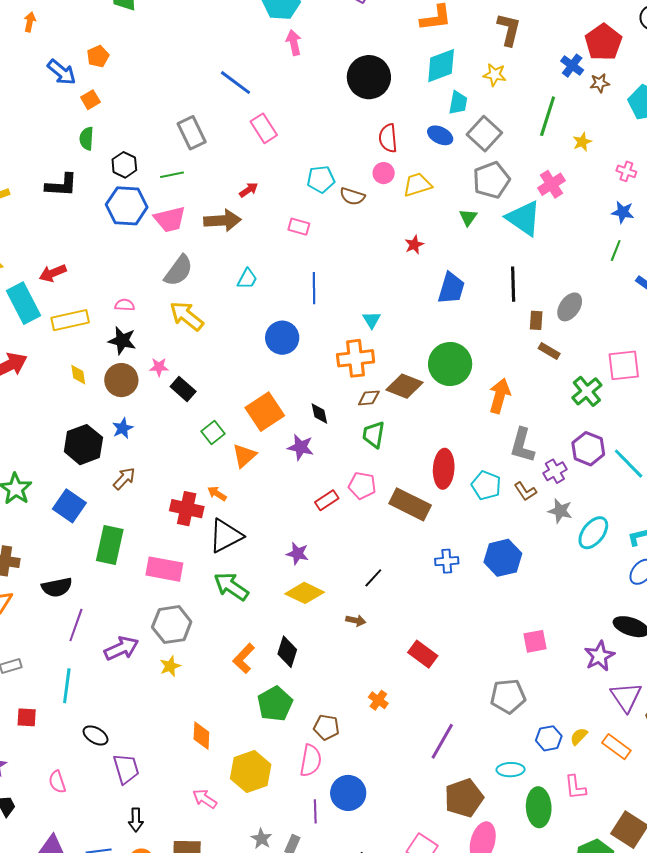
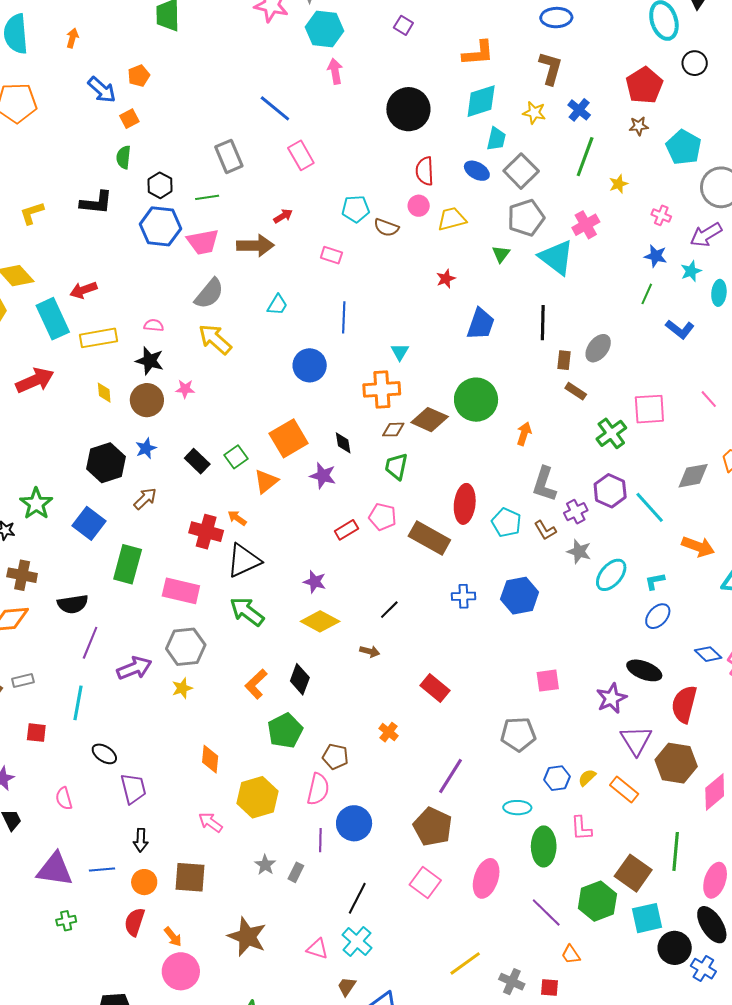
blue cross: (572, 66) -> (579, 110), moved
black rectangle: (183, 389) -> (197, 461), moved
orange arrow: (500, 396) -> (524, 434), size x0.7
brown pentagon: (464, 798) -> (433, 827), moved, turned -30

